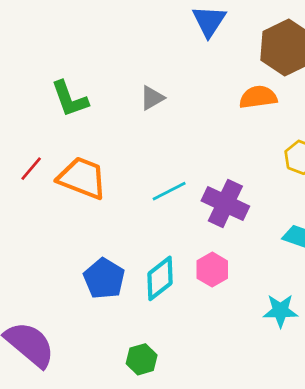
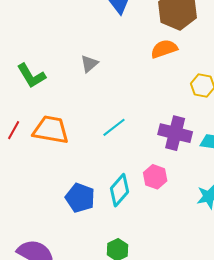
purple cross: (225, 204) -> (175, 133), moved

